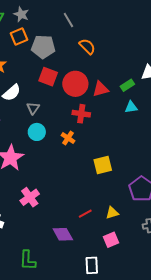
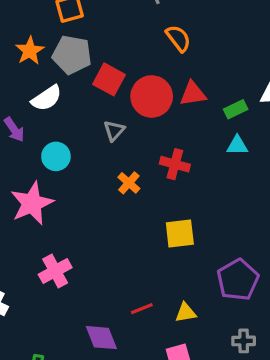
gray pentagon: (43, 47) -> (72, 55), moved
red triangle: (101, 89) -> (193, 94), moved
gray triangle: (33, 108) -> (114, 131), moved
red cross: (81, 114) -> (175, 164), moved
cyan circle: (37, 132) -> (56, 156), moved

